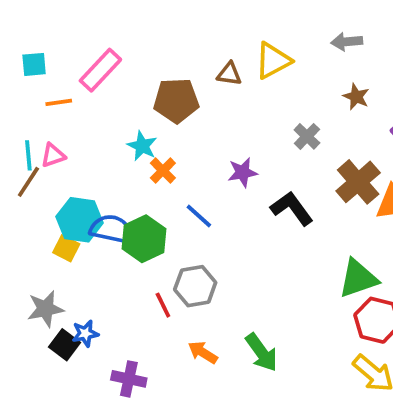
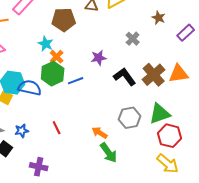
brown cross: (358, 182) -> (154, 75), moved
blue line: (199, 216) -> (76, 81), turned -63
green hexagon: (144, 239) -> (53, 74), moved
gray hexagon: (195, 286) -> (130, 118), moved
blue star: (85, 333) -> (22, 131), moved
orange arrow: (203, 352) -> (100, 133), moved

